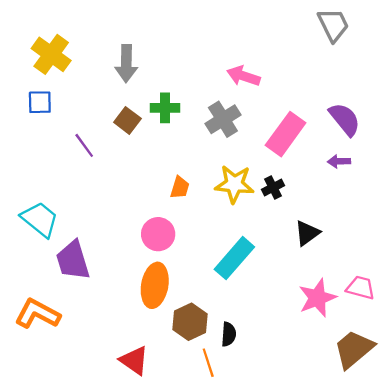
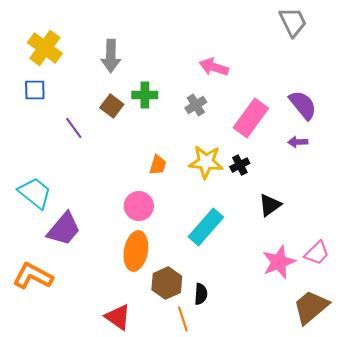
gray cross: (223, 119) -> (196, 105), size x0.7
purple trapezoid: (73, 260) -> (64, 229), turned -123
pink trapezoid: (361, 288) -> (317, 253), turned 120

